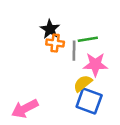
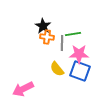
yellow semicircle: (83, 83) -> (57, 69), moved, turned -91
blue square: (89, 101) -> (80, 71), moved

